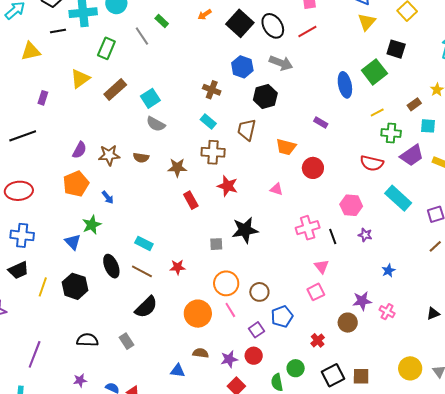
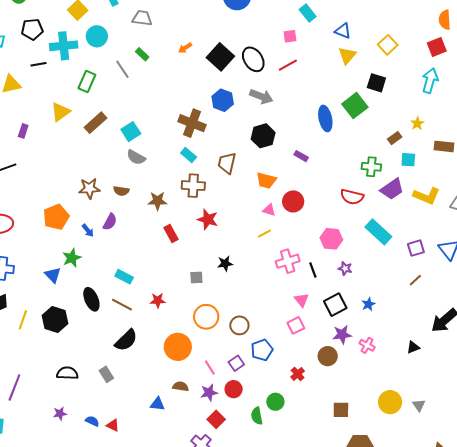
brown cross: (212, 90) -> (192, 123), size x1.5
black hexagon: (265, 96) -> (263, 136), moved
yellow line: (377, 112) -> (265, 234), moved
purple semicircle: (80, 150) -> (110, 222), moved
pink triangle: (276, 189) -> (269, 210), moved
black star: (245, 230) -> (225, 263), size x0.6
pink line: (230, 310) -> (210, 367), moved
black square: (333, 375) -> (335, 305), moved

